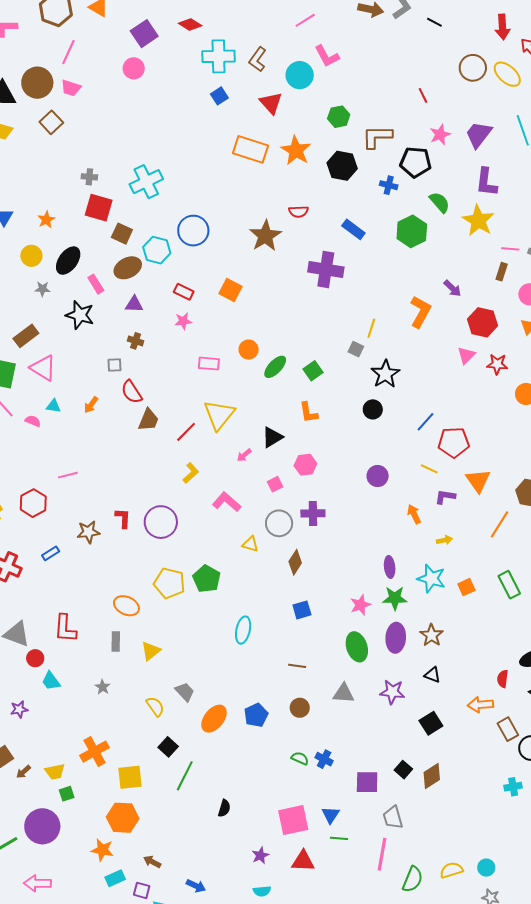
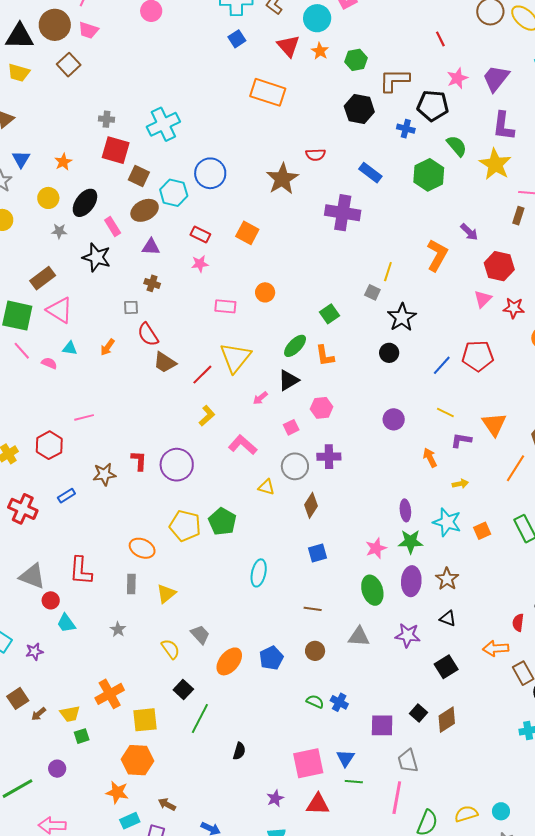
orange star: (296, 150) -> (320, 51), moved, size x0.6
green ellipse: (275, 367) -> (295, 346), moved
brown trapezoid: (148, 420) -> (165, 362), turned 100
red pentagon: (454, 442) -> (478, 356), moved
purple circle: (42, 826) -> (57, 769), size x0.5

